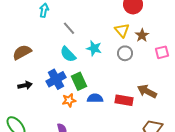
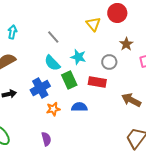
cyan arrow: (44, 10) -> (12, 32), moved
yellow triangle: (122, 30) -> (93, 24), moved
green rectangle: (79, 81) -> (69, 80), moved
red rectangle: (124, 100) -> (97, 82), moved

